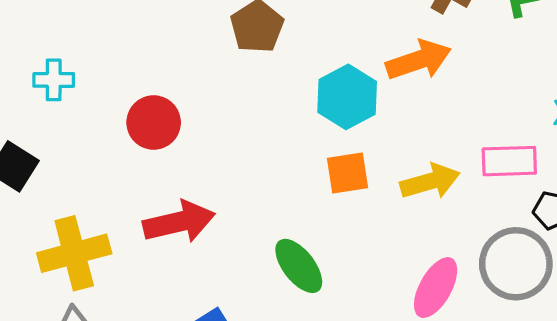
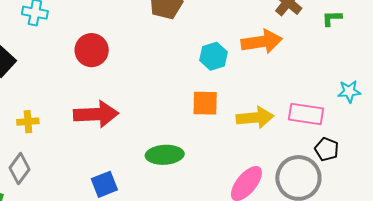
cyan hexagon: (347, 97) -> (214, 56), size x0.7
yellow cross: (74, 253) -> (28, 122), size x0.5
green ellipse: (299, 266) -> (165, 155), turned -66

